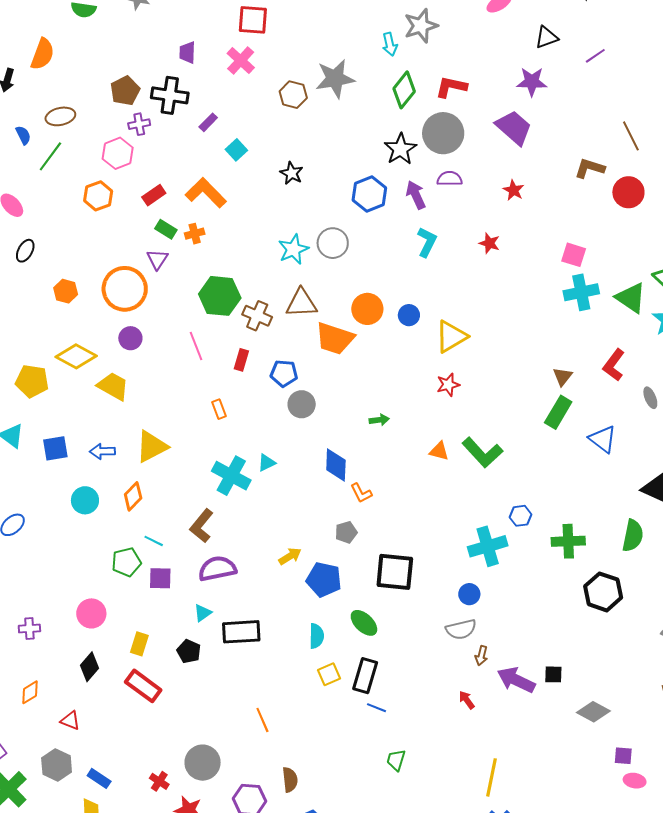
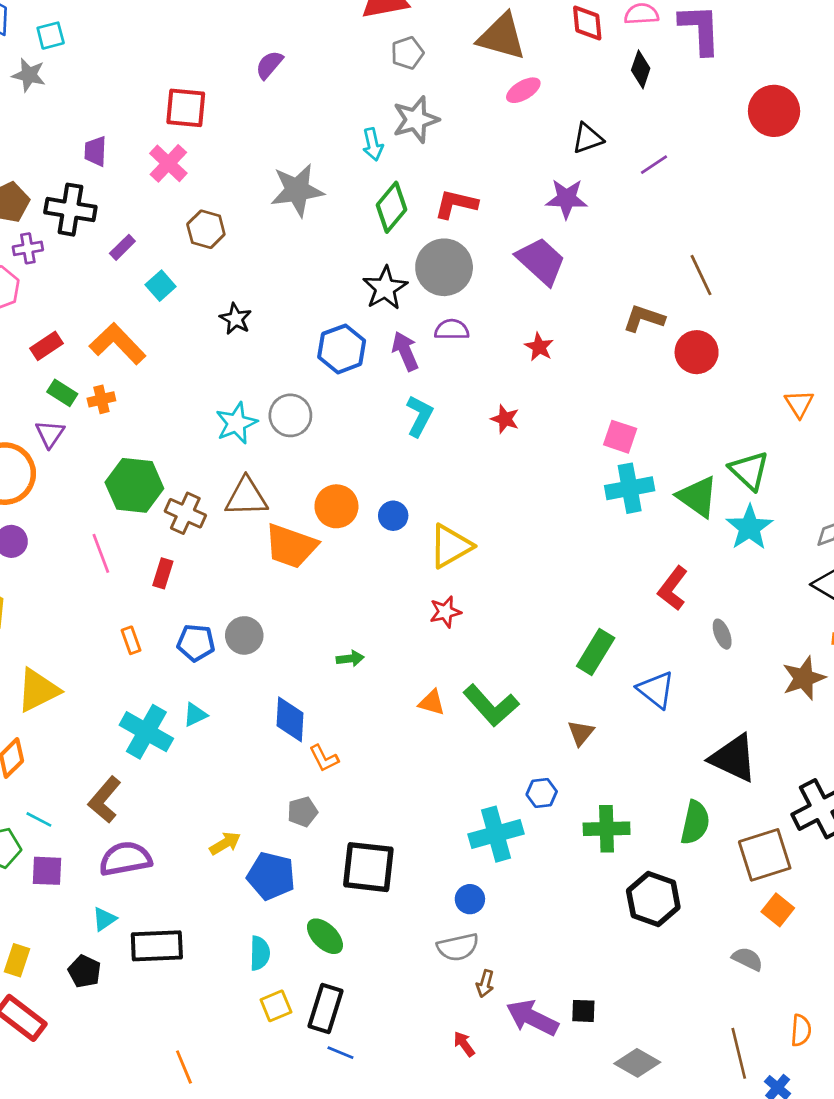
brown hexagon: (293, 95) -> (206, 229), moved
blue pentagon: (284, 373) -> (196, 643), moved
brown triangle: (563, 377) -> (581, 733), moved

